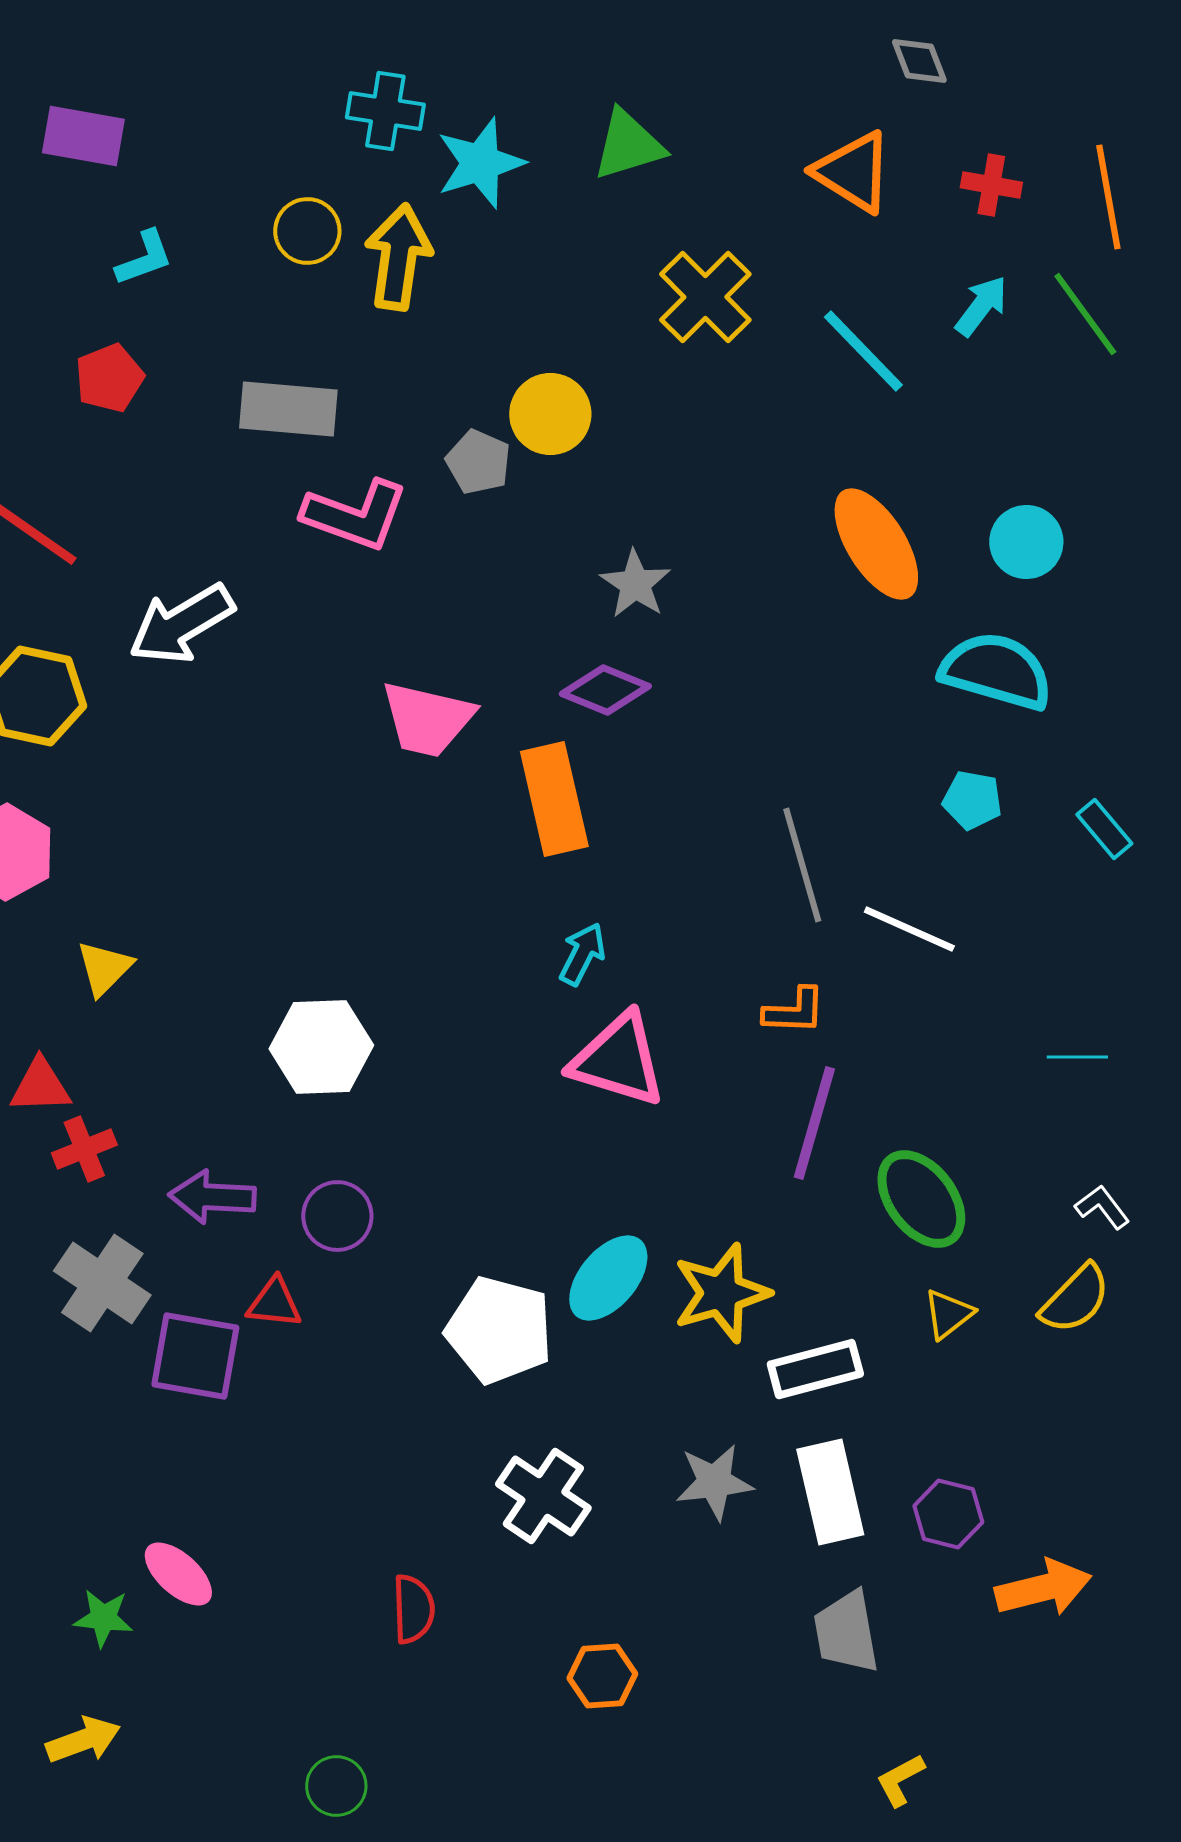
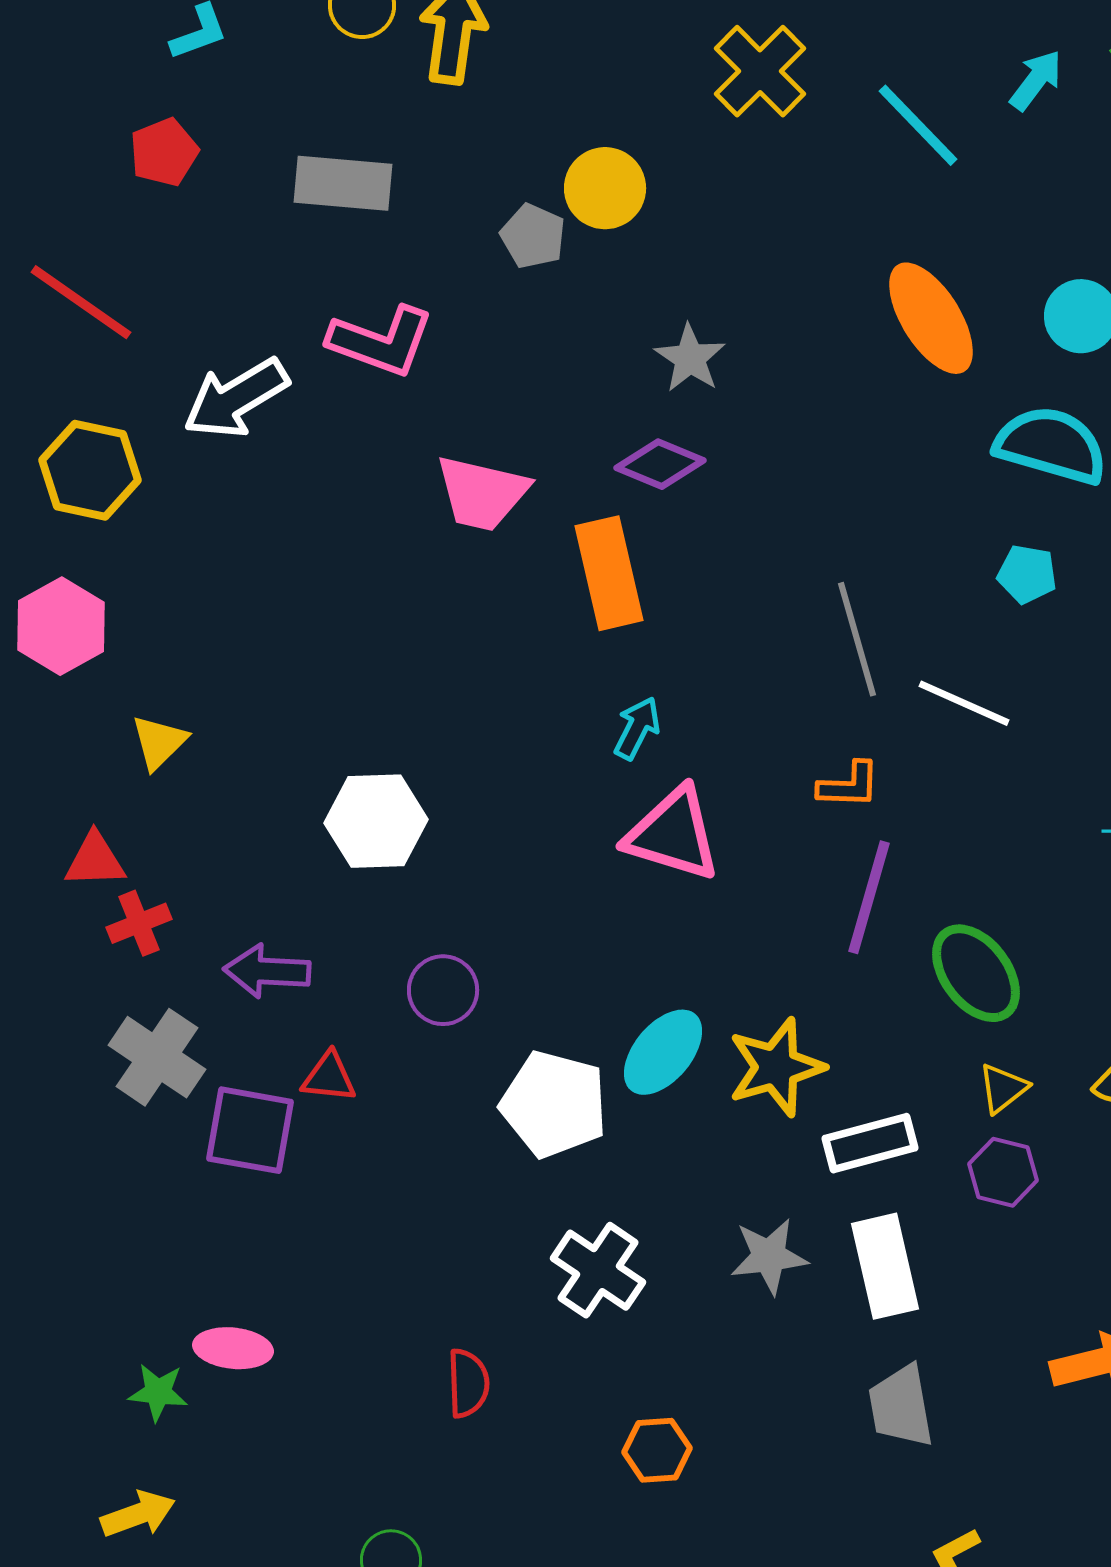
pink L-shape: (355, 515) -> (381, 341), moved
purple circle: (337, 1216) -> (443, 990), moved
purple hexagon: (948, 1514) -> (1003, 1172), moved
pink ellipse: (178, 1574) -> (233, 1348), turned -36

